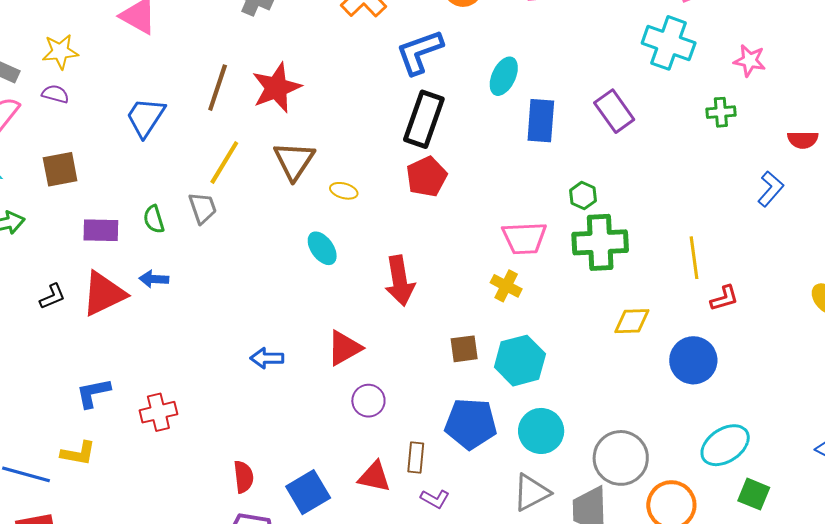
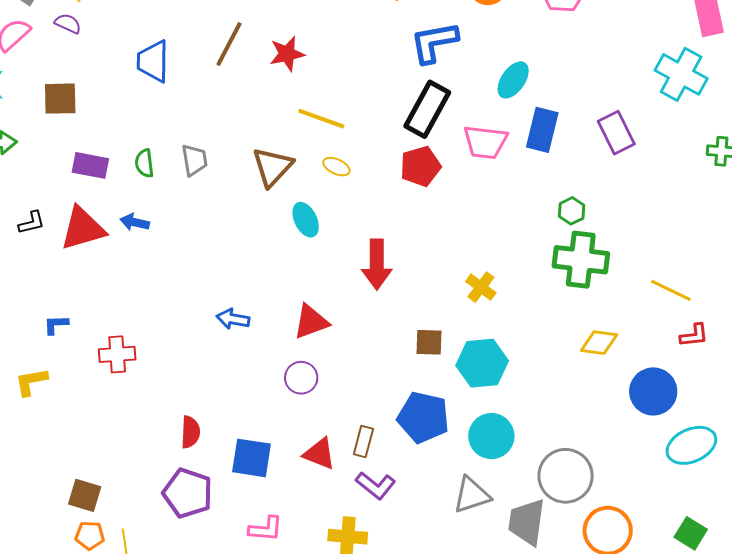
red star: (276, 88) -> (287, 54), size x0.7
blue trapezoid: (146, 117) -> (153, 61), turned -42
brown triangle: (294, 161) -> (272, 167), moved
yellow line: (224, 163) -> (321, 119), moved, turned 69
pink trapezoid: (524, 238) -> (485, 142), moved
yellow line: (694, 258) -> (671, 290), turned -66
blue L-shape: (93, 393) -> (56, 325), size x0.7
purple circle: (368, 401) -> (301, 378), moved
cyan ellipse: (725, 445) -> (691, 445), moved
yellow L-shape: (78, 453) -> (31, 382), turned 150
blue square: (308, 492) -> (251, 458), turned 30
purple L-shape: (435, 499) -> (376, 485), size x1.4

